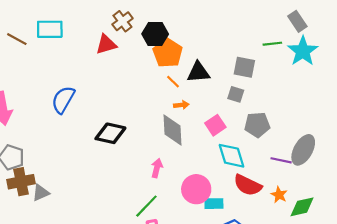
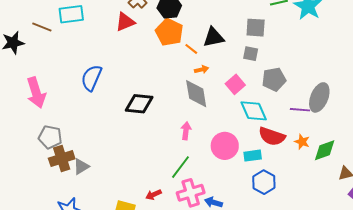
orange pentagon: (168, 53) -> (169, 32), moved
cyan rectangle: (214, 204) -> (253, 156), moved

